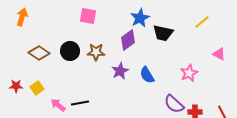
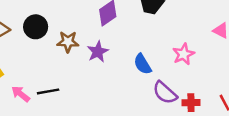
brown star: (96, 52) -> (68, 42), moved
blue semicircle: (147, 75) -> (142, 64), moved

